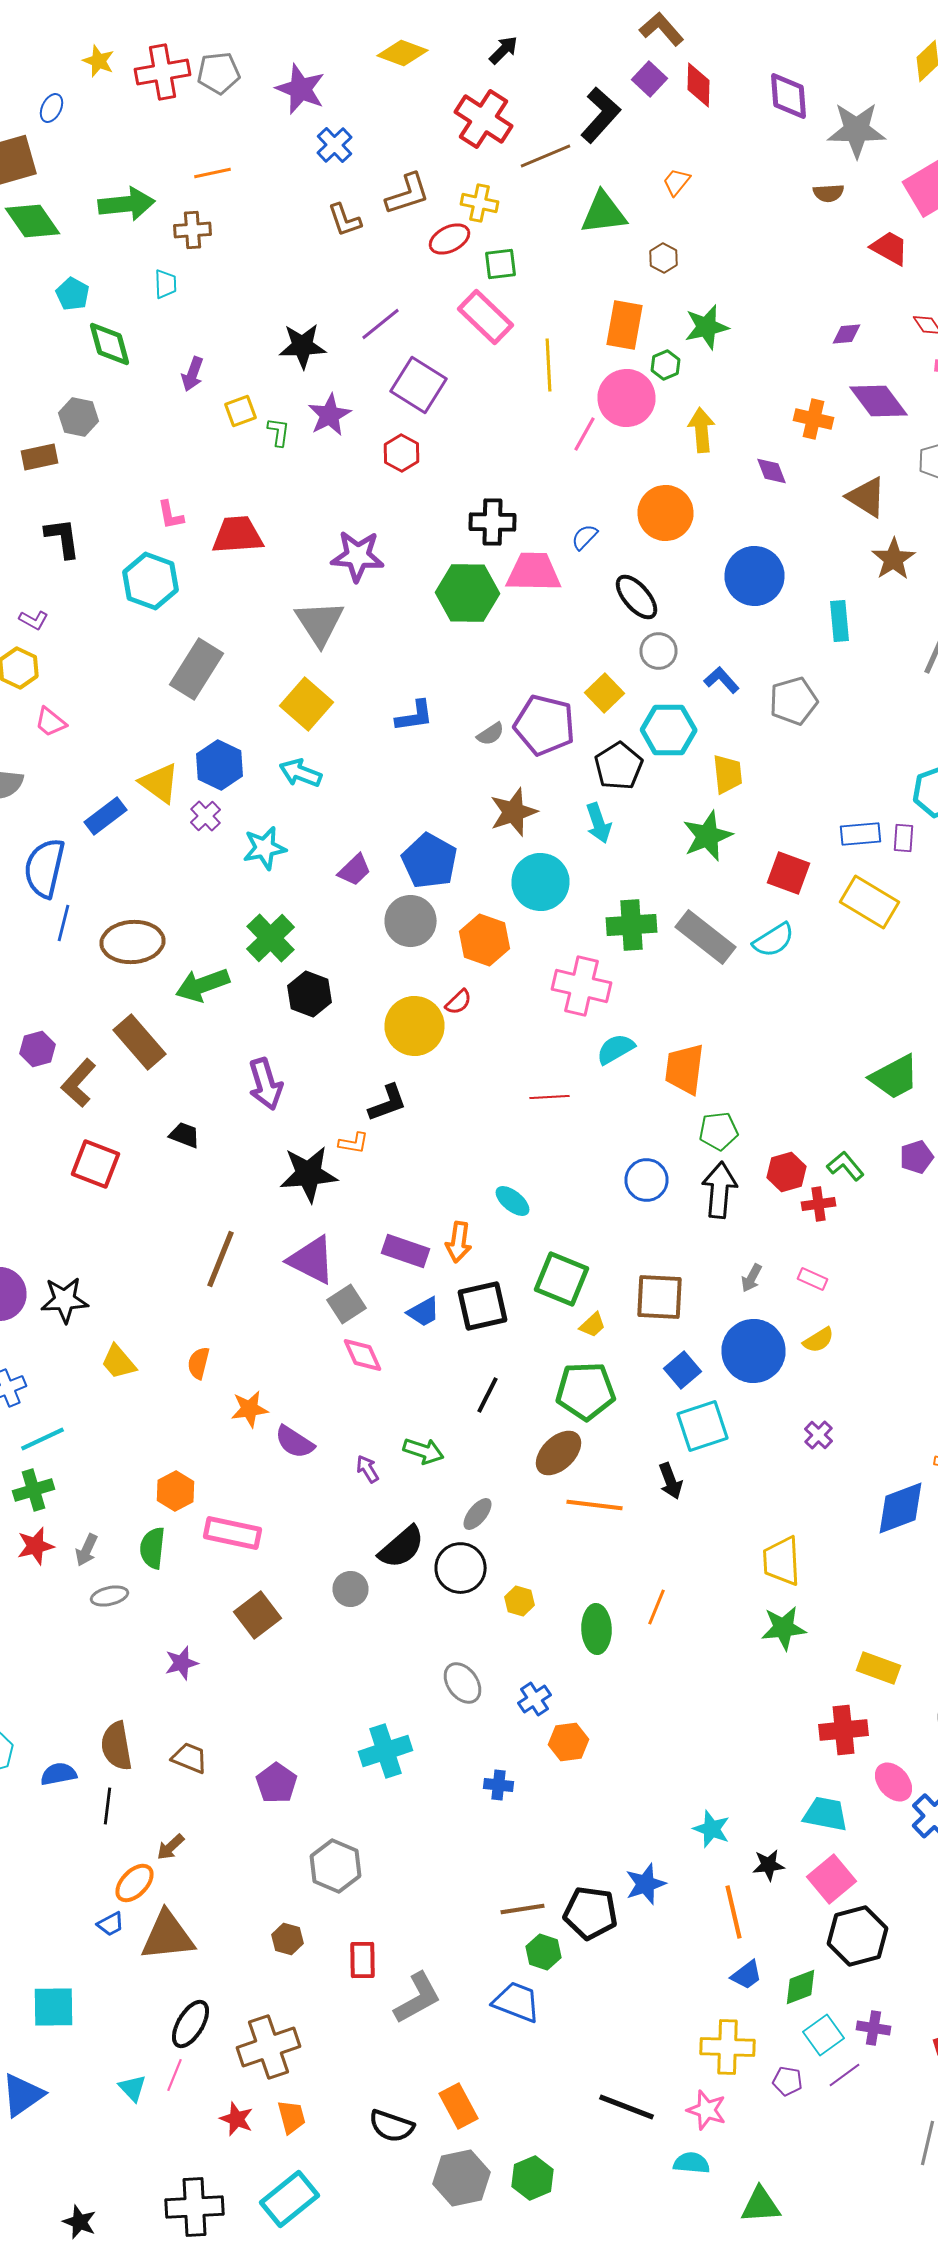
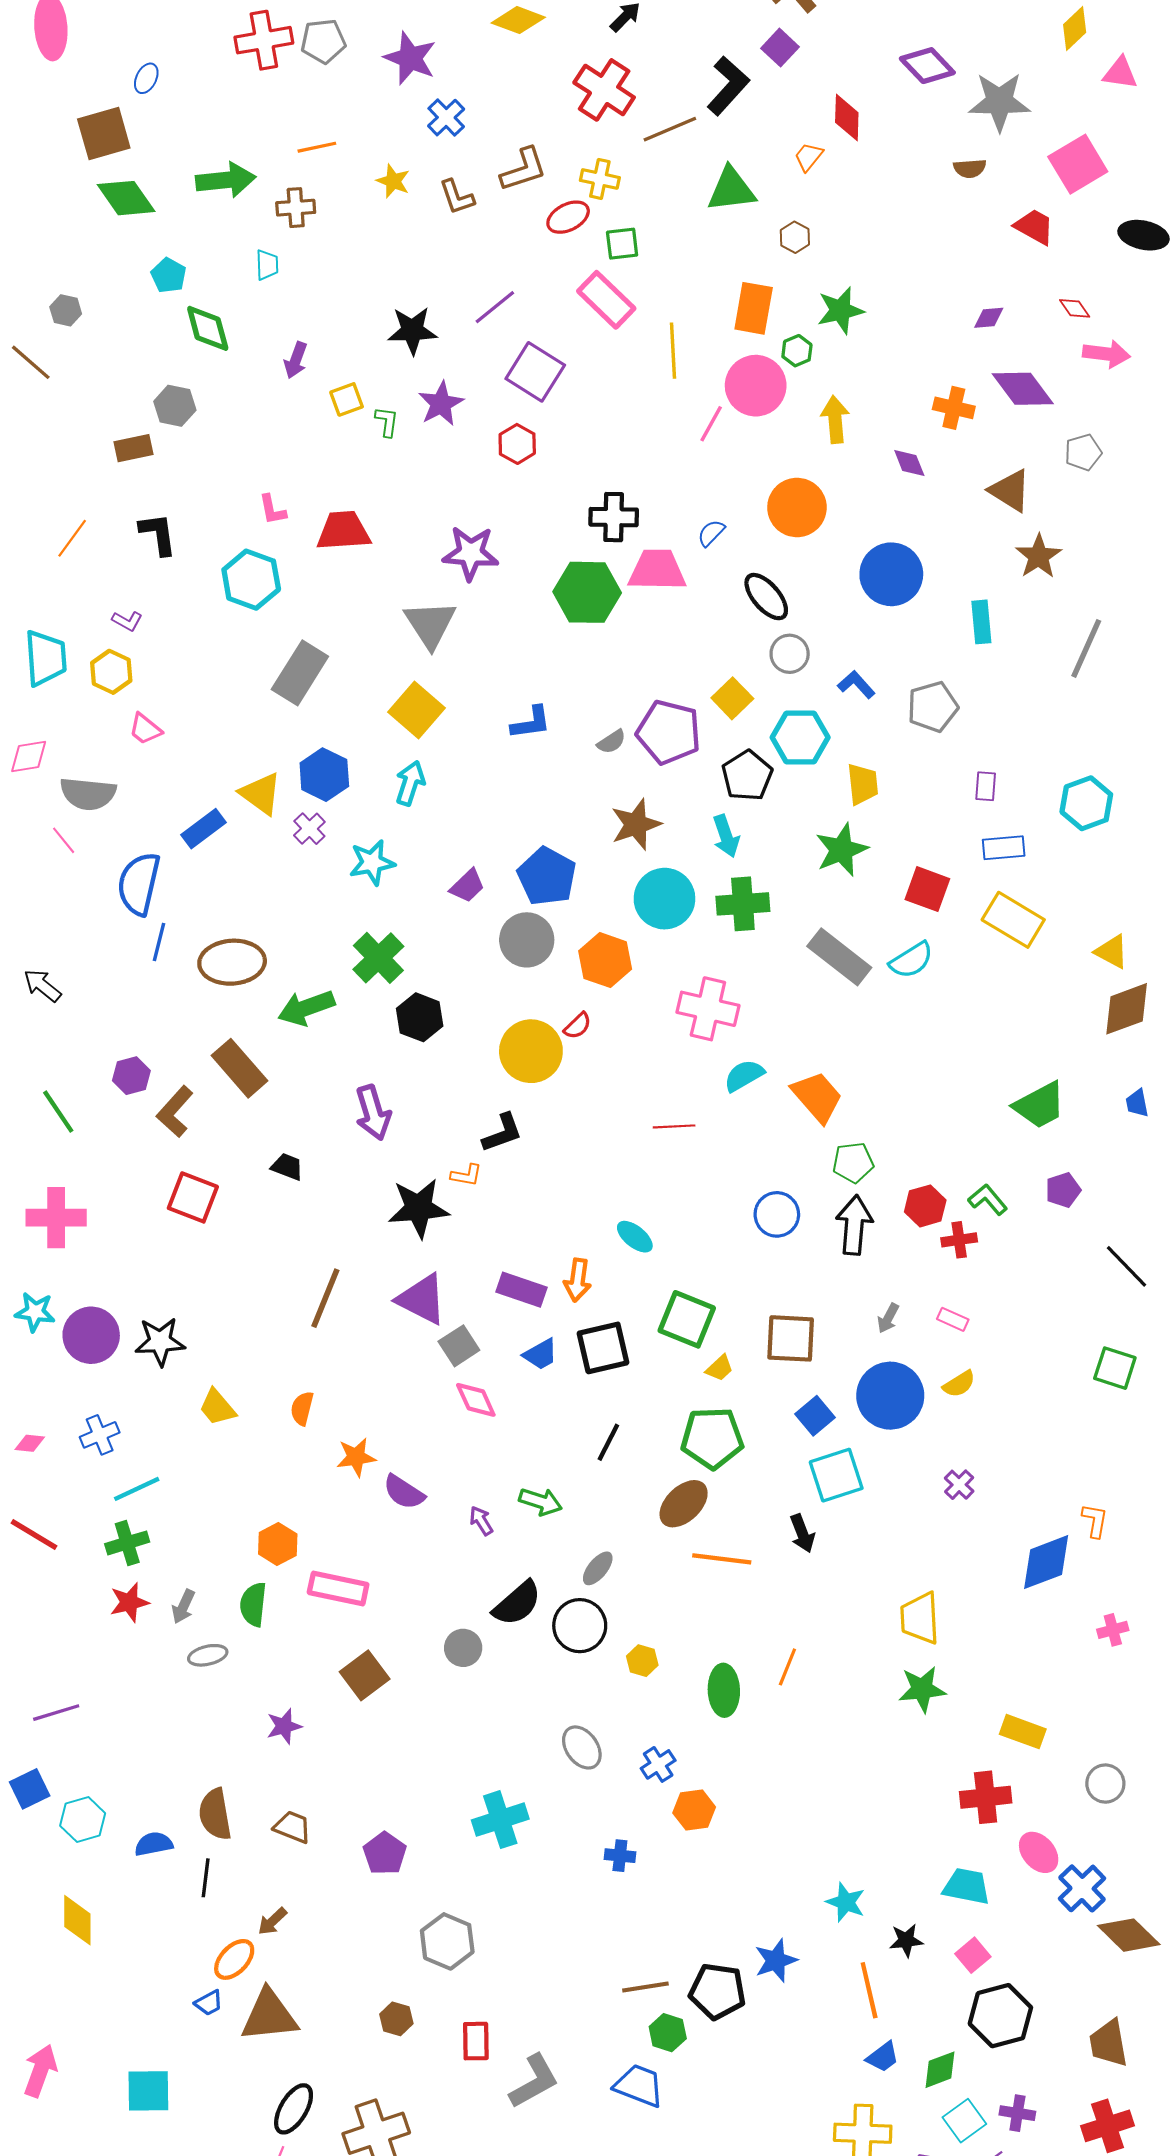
yellow star: (98, 61) -> (393, 181), moved
red diamond: (698, 85) -> (847, 118), moved
purple diamond: (788, 96) -> (927, 66), turned -39
cyan arrow: (300, 773) -> (410, 783), turned 87
purple rectangle: (904, 838) -> (986, 786), moved
green cross: (632, 925) -> (743, 904), moved
orange trapezoid: (684, 1069) -> (817, 1097), turned 132
pink square: (832, 1879) -> (973, 1955), size x0.7

